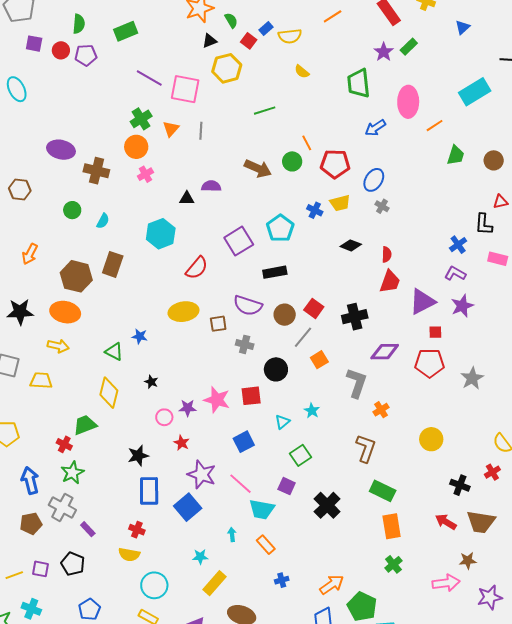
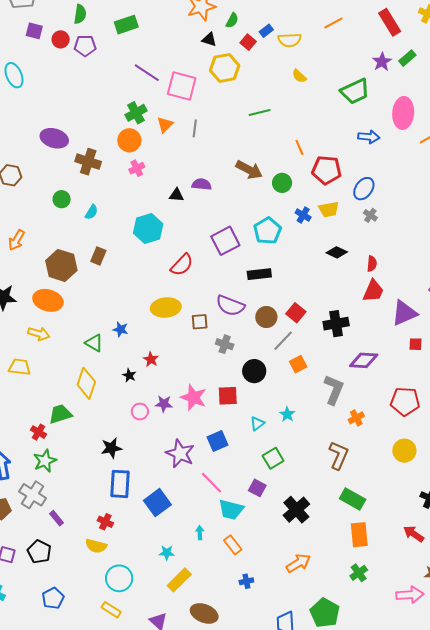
green semicircle: (231, 20) -> (232, 20), turned 56
black triangle: (210, 41) -> (209, 39), turned 35
green trapezoid: (359, 83) -> (355, 91), turned -112
blue arrow: (375, 128) -> (369, 137), turned -145
green circle: (292, 161) -> (282, 183), moved
brown rectangle: (113, 264) -> (98, 256), size x0.7
red pentagon: (429, 363) -> (405, 401), moved
red star: (182, 443) -> (151, 359), moved
purple star: (202, 474) -> (180, 453), moved
orange arrow: (332, 585) -> (298, 563), moved

